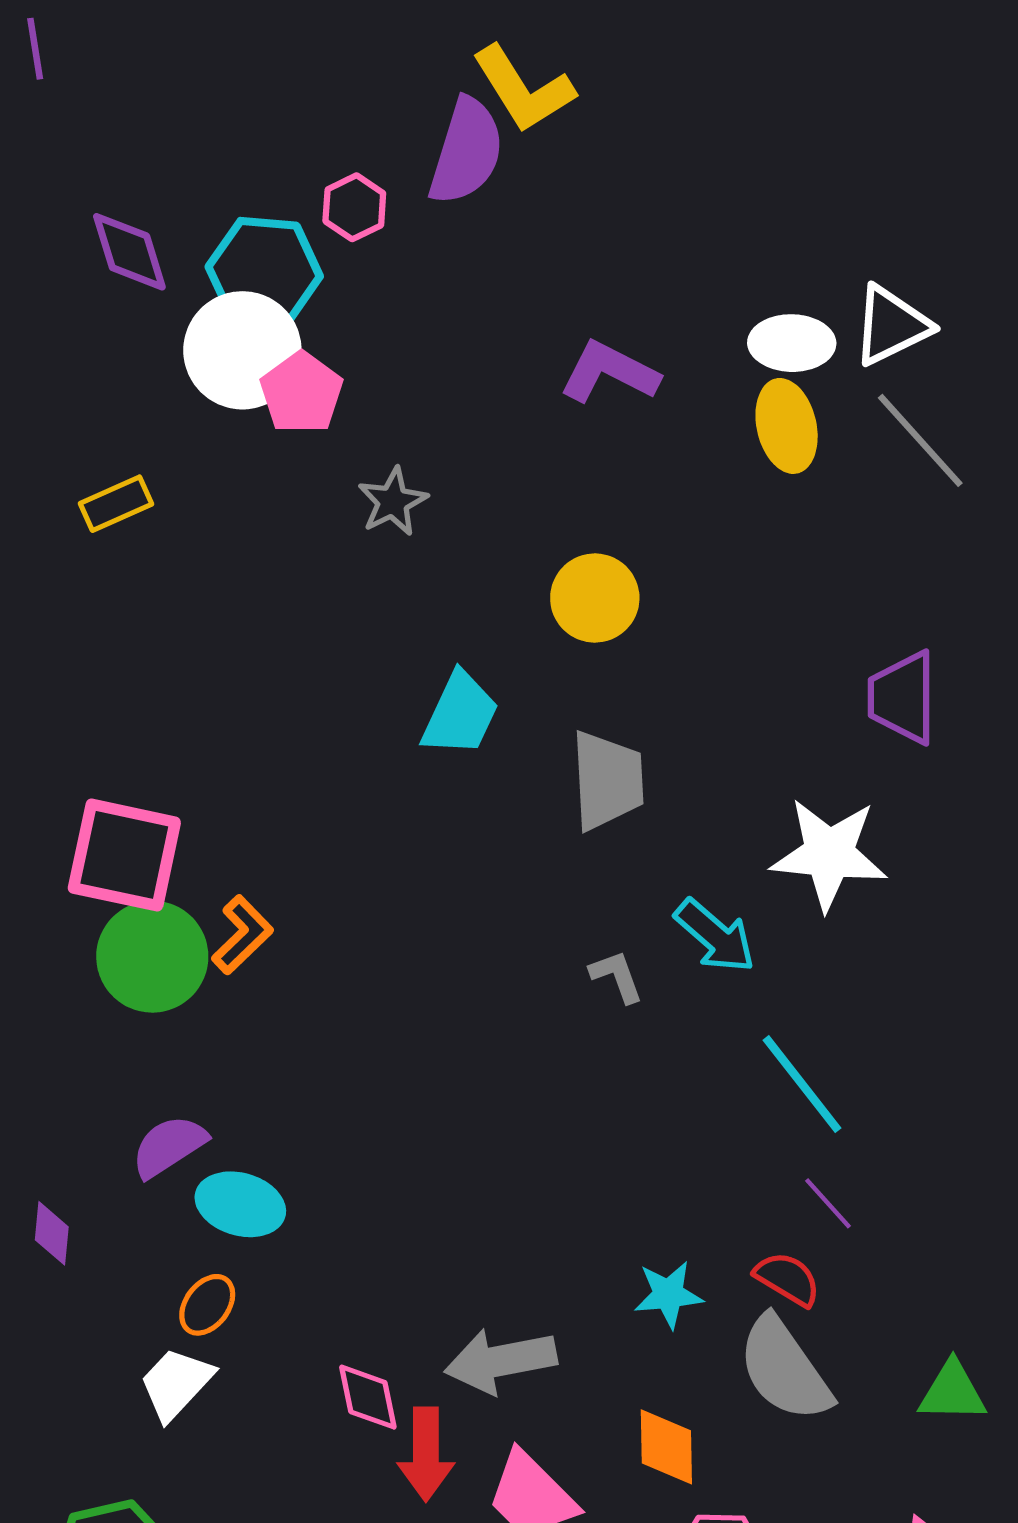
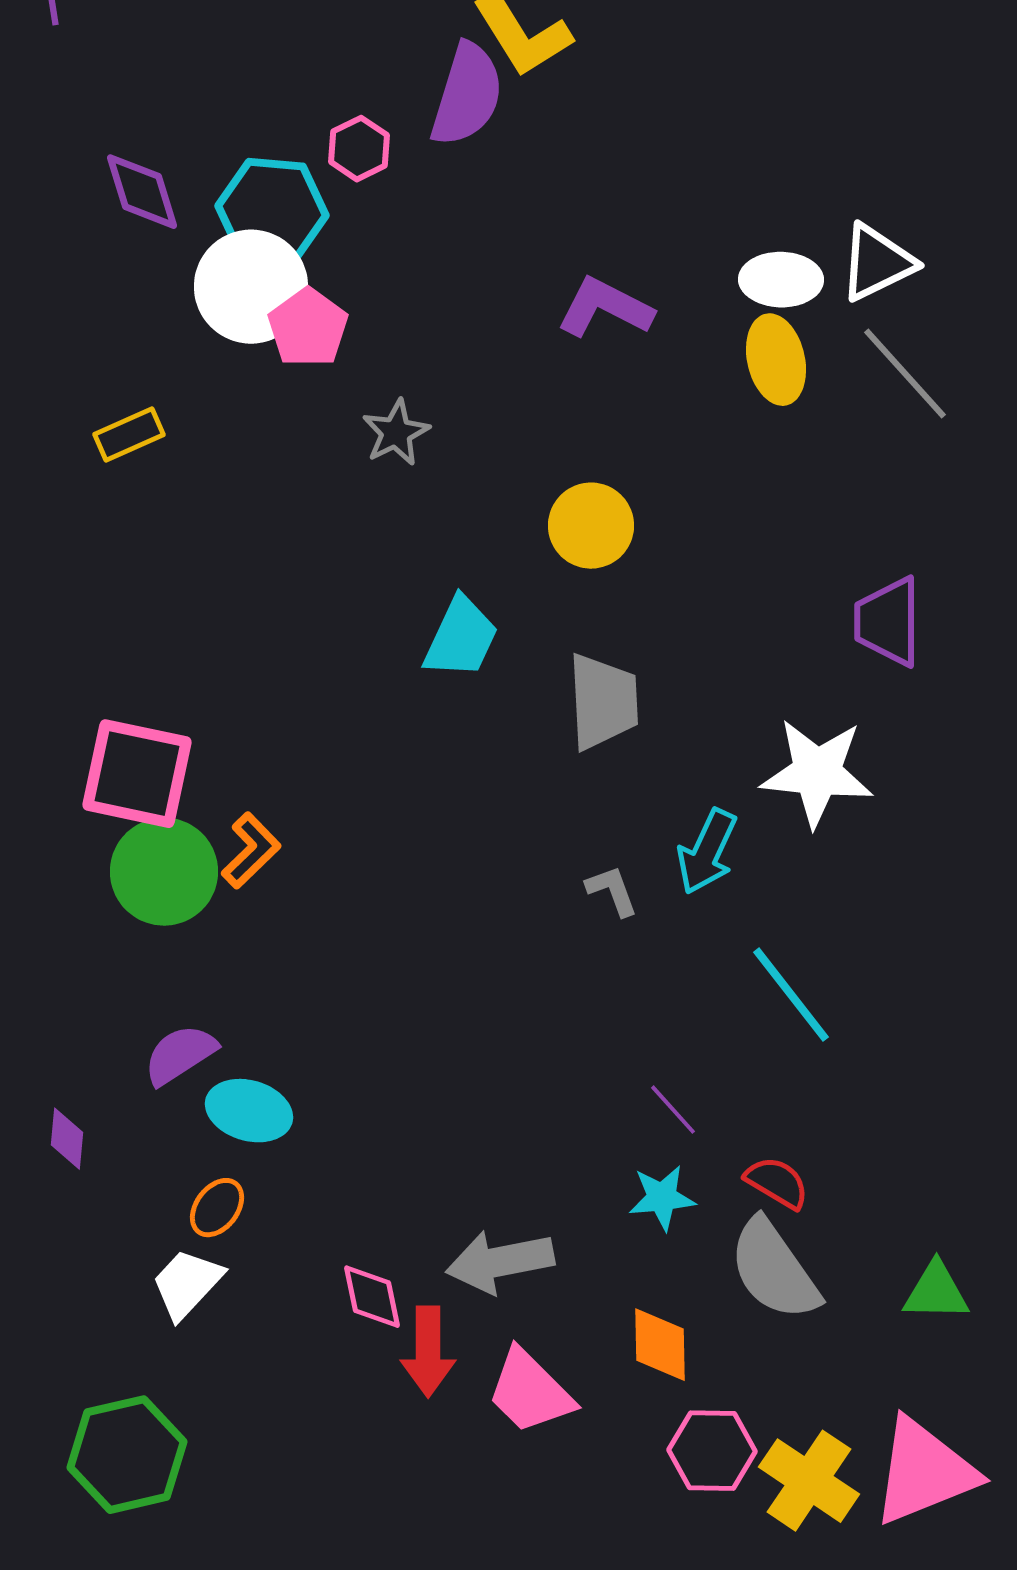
cyan arrow: (715, 936) -> (707, 852), turned 74
purple line: (828, 1203) -> (673, 1110), moved

